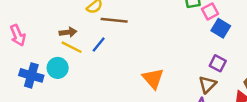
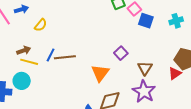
brown line: (114, 20) -> (65, 57), moved
purple square: (218, 63) -> (121, 53), moved, turned 32
orange triangle: (153, 79) -> (100, 73), turned 30

